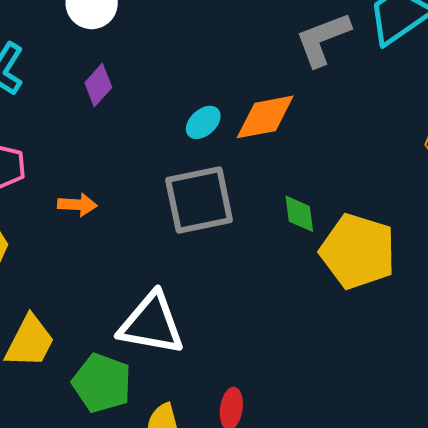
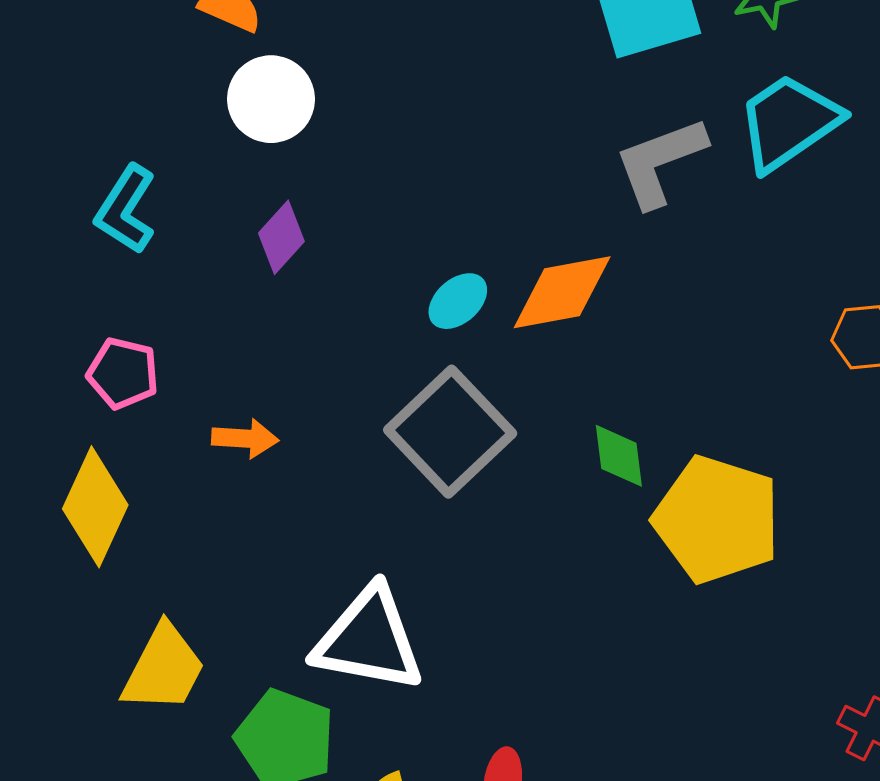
gray square: (199, 200) -> (450, 432), turned -32

